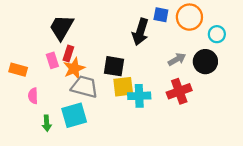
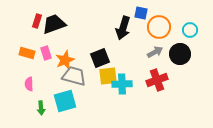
orange circle: (189, 17) -> (159, 27), moved
black trapezoid: (62, 27) -> (54, 24), turned 40
red rectangle: (68, 54) -> (37, 21), moved
black square: (114, 66) -> (100, 58), turned -30
orange rectangle: (18, 70) -> (27, 53), moved

